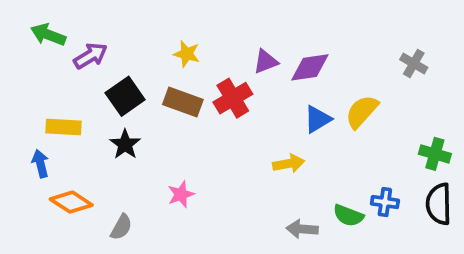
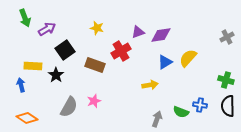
green arrow: (48, 35) -> (25, 18), turned -132
gray cross: (414, 63) -> (227, 37), moved, turned 32
brown rectangle: (183, 102) -> (95, 65), moved
black star: (125, 144) -> (56, 75), moved
orange diamond: (71, 202) -> (27, 118), moved
gray semicircle: (121, 227) -> (69, 107), moved, size x1.5
gray arrow: (302, 229) -> (157, 119), turned 105

